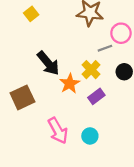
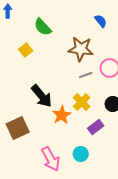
gray line: (105, 48) -> (86, 75), moved
purple rectangle: (96, 96) -> (96, 127), moved
cyan circle: (90, 136) -> (81, 154), moved

